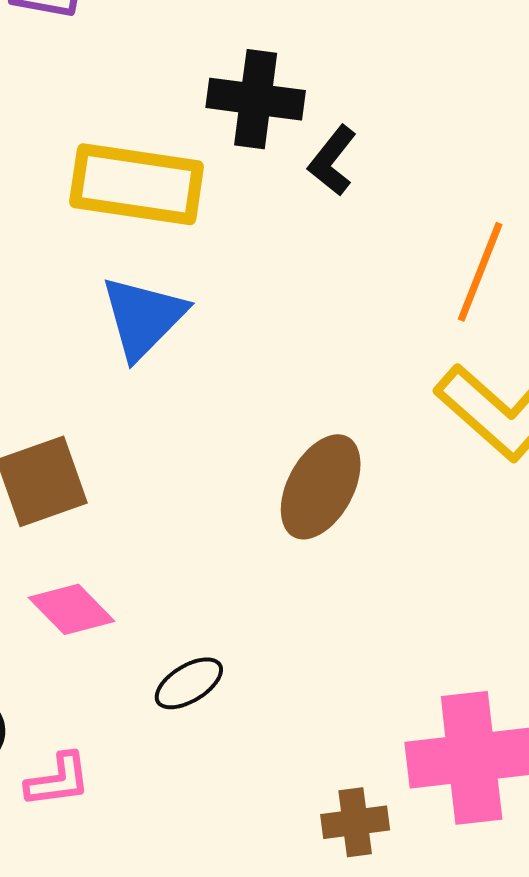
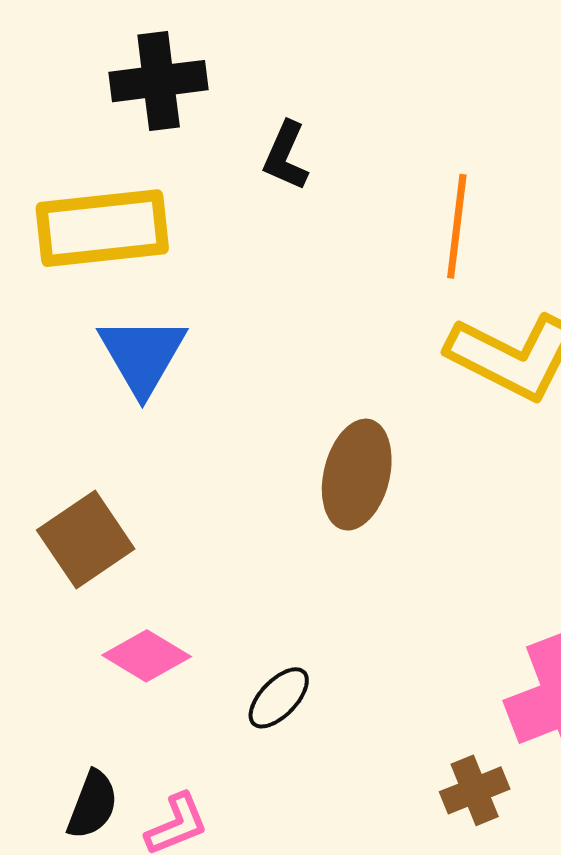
black cross: (256, 99) -> (159, 81), moved

